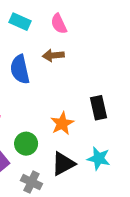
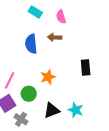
black rectangle: (98, 108) -> (86, 68), moved
orange star: (62, 123) -> (48, 77), moved
gray cross: (31, 182) -> (21, 119), moved

